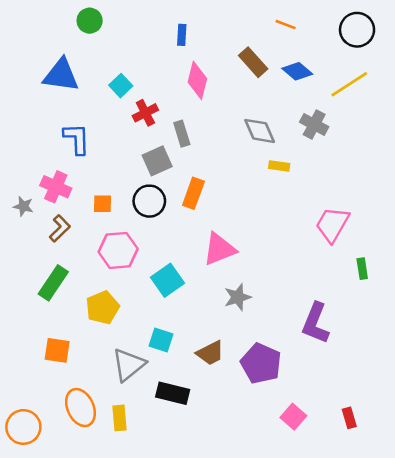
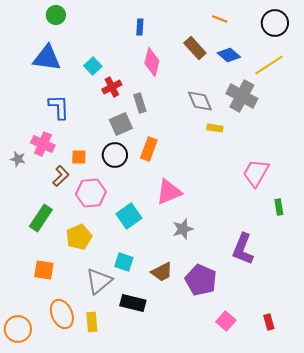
green circle: (90, 21) -> (56, 15), moved
gray cross: (314, 124) -> (242, 96), size x1.4
brown L-shape: (60, 228) -> (61, 176), moved

